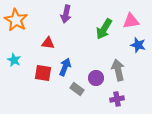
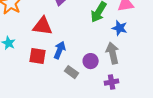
red triangle: (48, 43) -> (43, 26), size x1.5
blue star: (138, 45) -> (120, 28), moved

